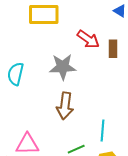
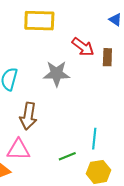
brown arrow: (65, 106) -> (28, 116), moved

